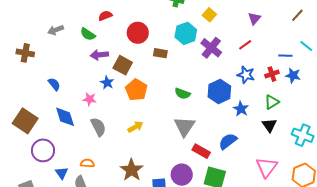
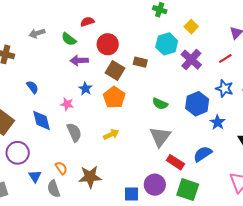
red circle: (138, 33) -> (108, 44), moved
brown square: (123, 65) -> (115, 70), moved
orange semicircle: (87, 163) -> (61, 168), turned 48
brown star: (132, 170) -> (90, 177), moved, turned 30

